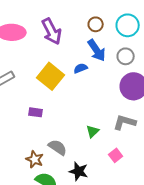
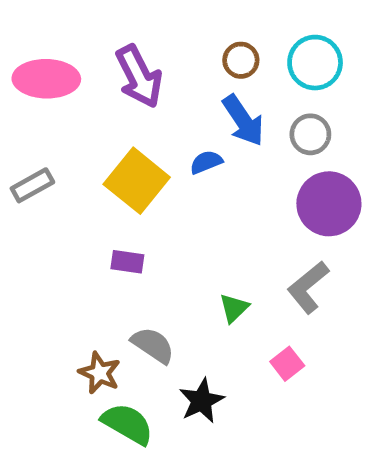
purple rectangle: (36, 112) -> (127, 262), moved
gray L-shape: (125, 122) -> (308, 287), turned -55
black star: (79, 171) -> (202, 401), turned 30

